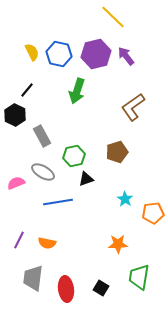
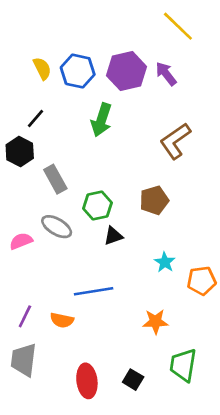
yellow line: (113, 17) -> (178, 26), moved
blue line: (58, 202) -> (94, 291), moved
gray trapezoid: (33, 278) -> (24, 360), moved

